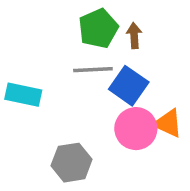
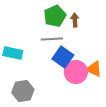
blue square: (129, 86) -> (63, 57), moved
gray hexagon: (72, 163) -> (23, 91), moved

